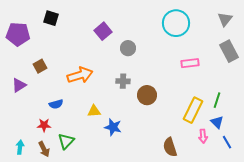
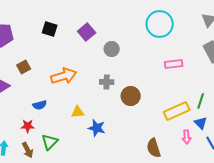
black square: (51, 18) -> (50, 29), moved
yellow rectangle: (193, 110) -> (177, 111), turned 40

